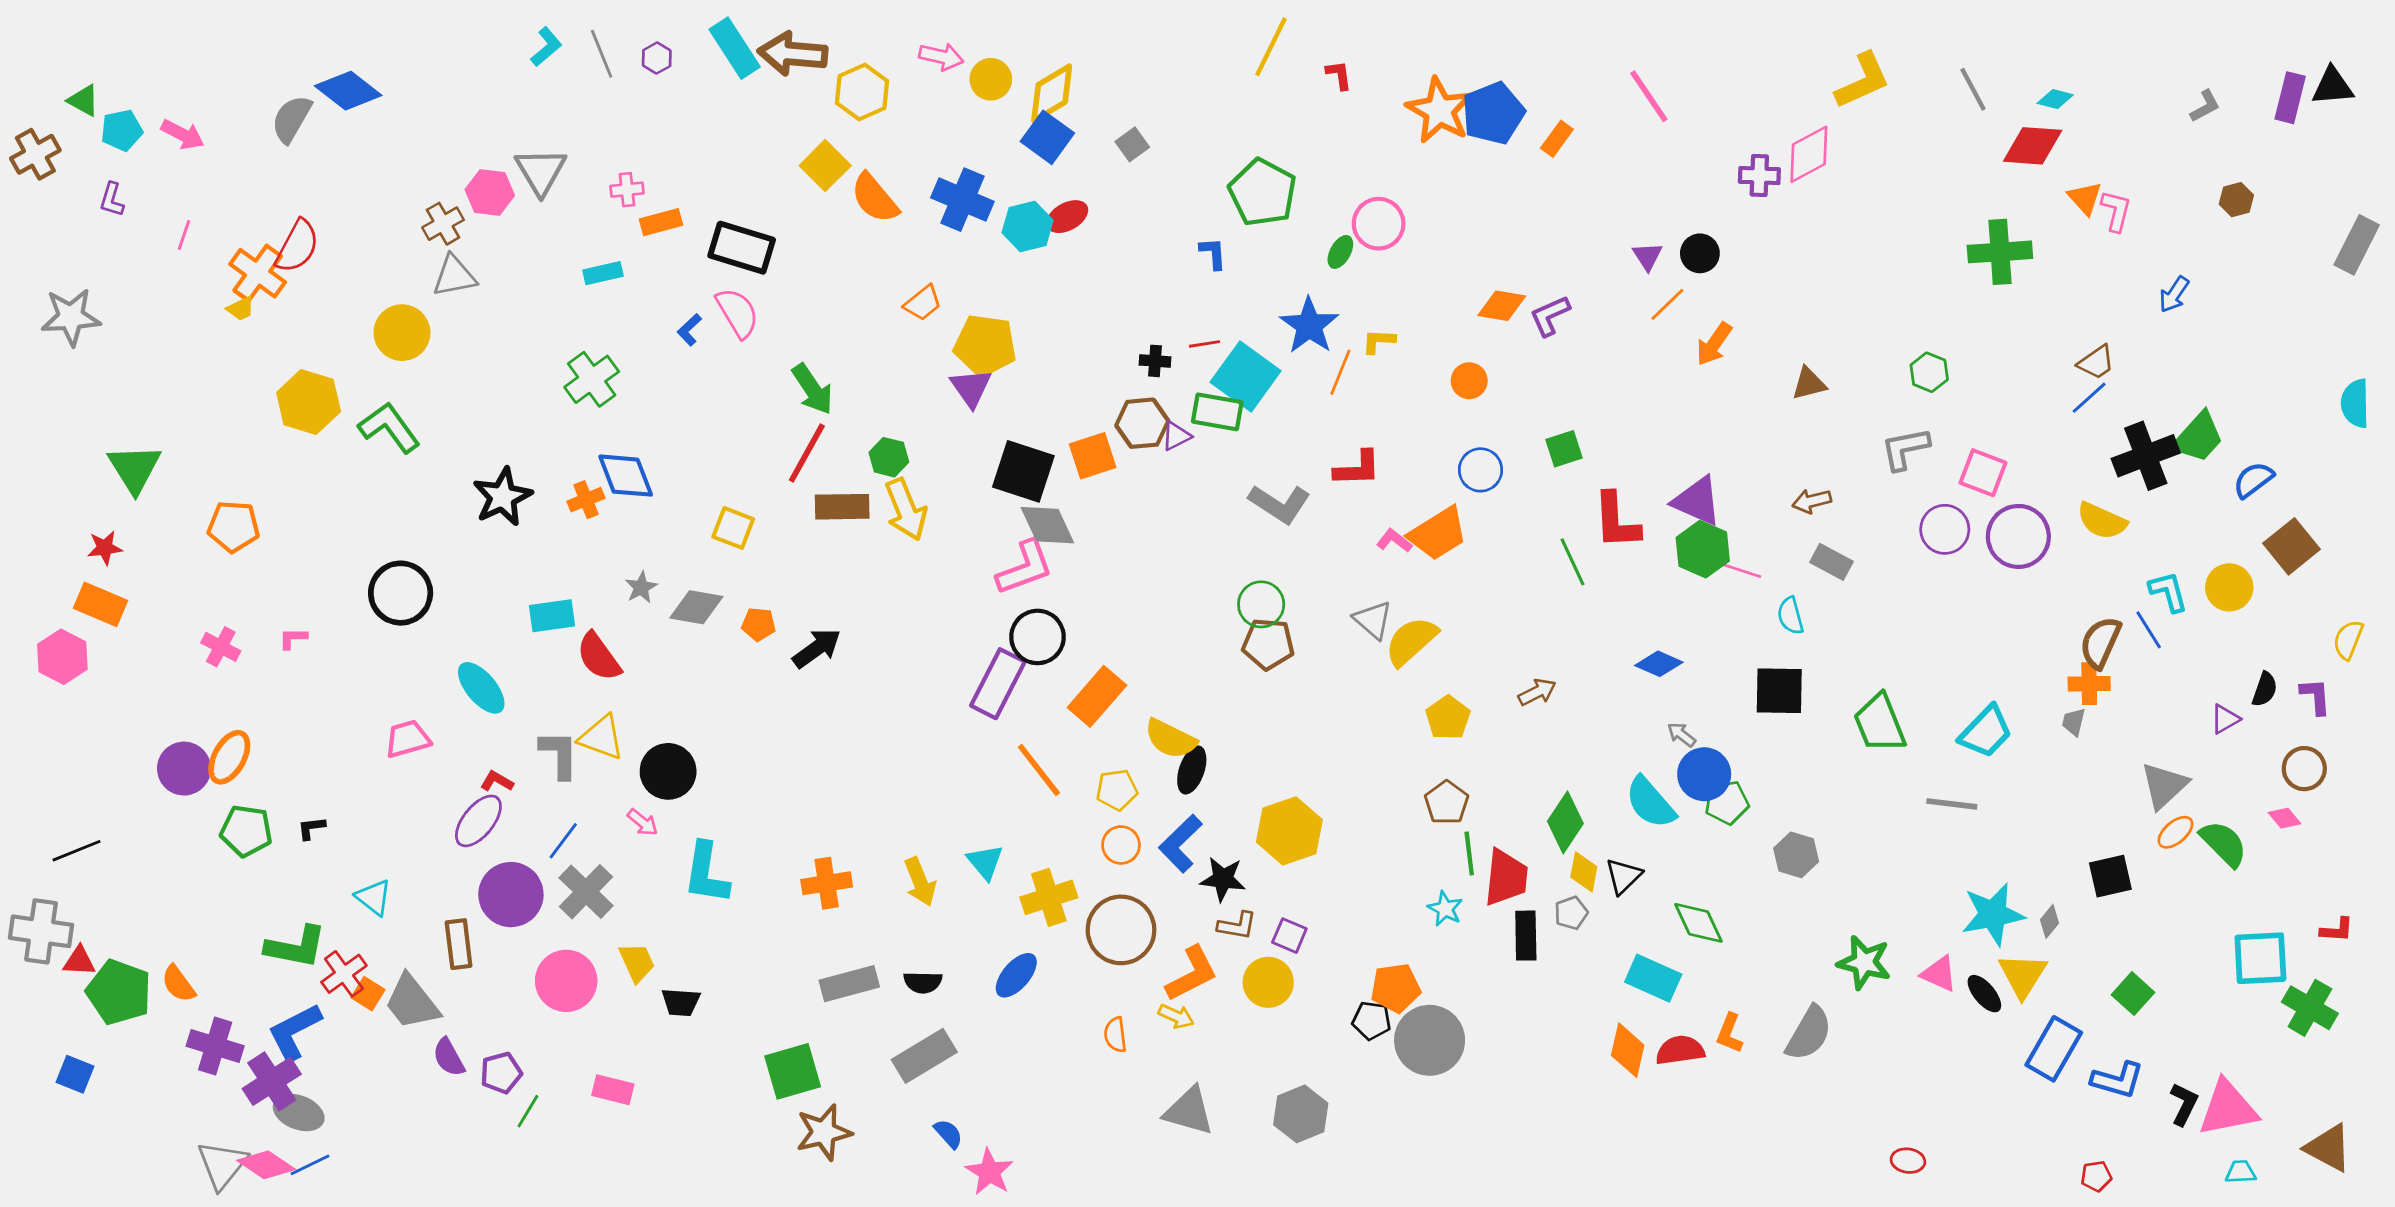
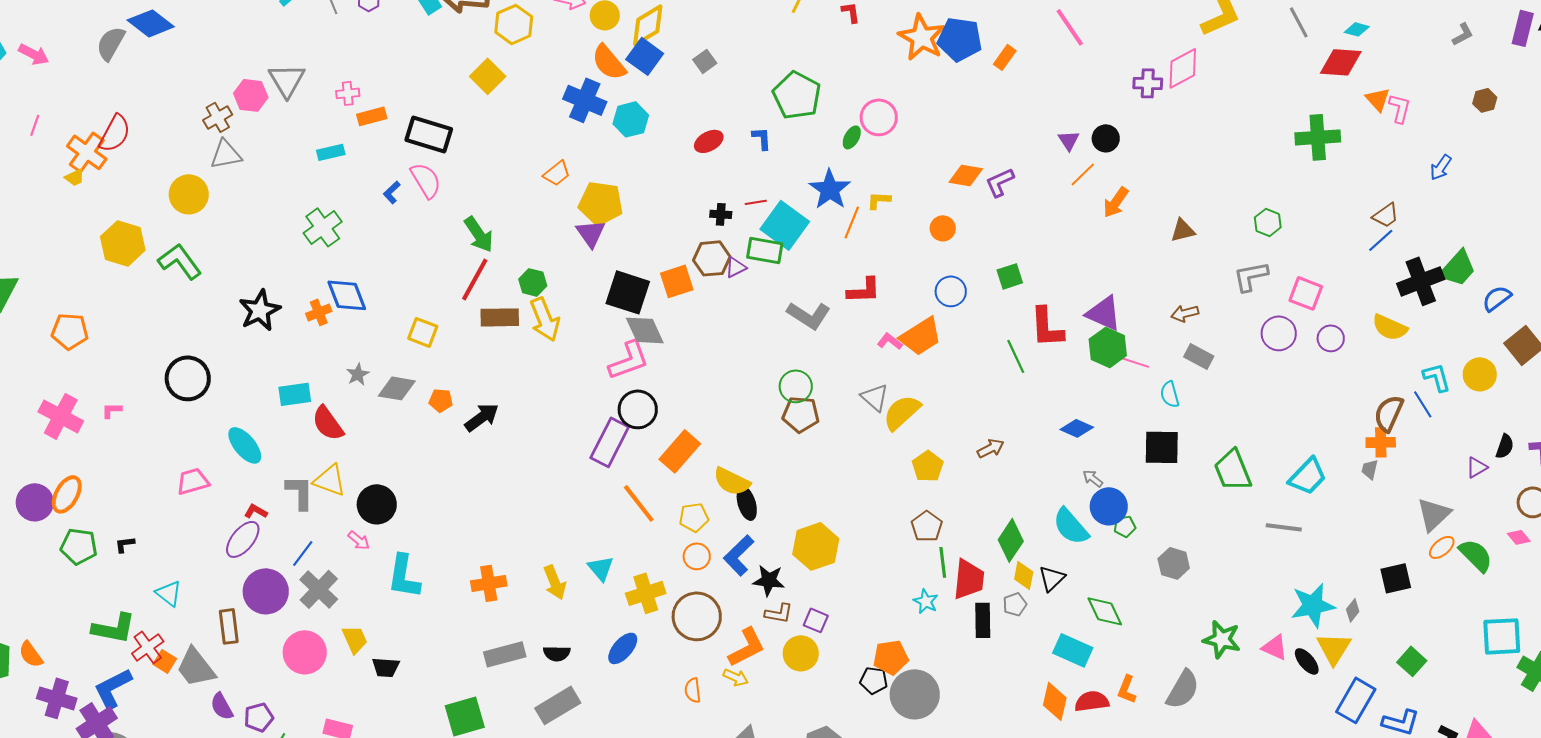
blue pentagon: (1493, 113) -> (960, 39), turned 30
orange semicircle: (875, 198) -> (609, 62), moved
red ellipse: (1067, 217) -> (709, 141), moved
purple circle: (2018, 536) -> (1331, 338), size x0.6
pink cross: (221, 647) -> (61, 416), size x1.6
black ellipse: (1192, 770) -> (747, 503), turned -36
green pentagon: (1727, 803) -> (1125, 526), size x0.7

